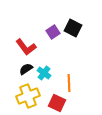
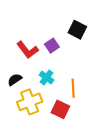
purple square: (53, 32) -> (52, 46), moved
black semicircle: (26, 69) -> (15, 80), moved

